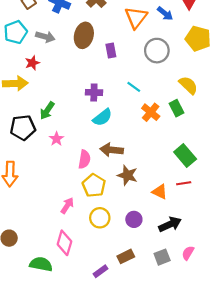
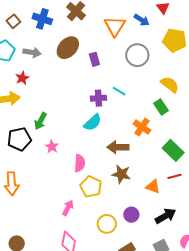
brown ellipse: (84, 35) -> (68, 48), turned 35
purple cross: (94, 92) -> (98, 98), moved
orange cross: (151, 112) -> (142, 127), moved
brown arrow: (112, 150) -> (118, 147), moved
yellow circle: (100, 218) -> (107, 224), moved

